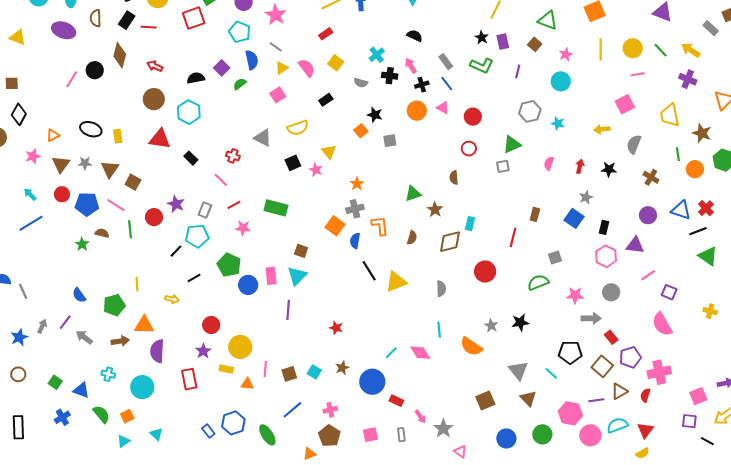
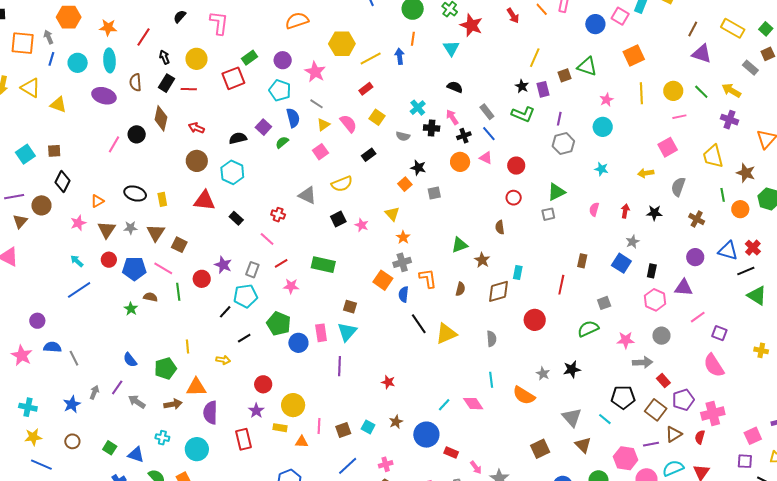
brown square: (535, 44) -> (565, 75), moved, turned 32
gray hexagon: (530, 111) -> (563, 144), moved
yellow triangle: (329, 152) -> (392, 214), moved

